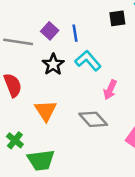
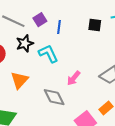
cyan L-shape: (88, 61) -> (48, 54), moved
black star: (53, 64) -> (25, 43), moved

